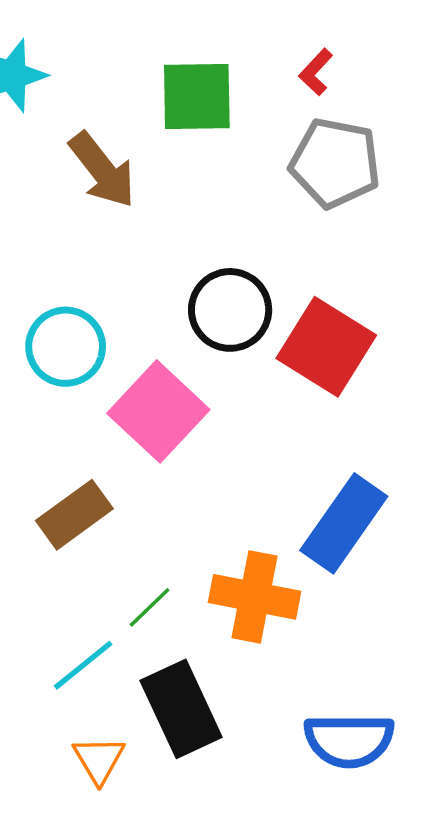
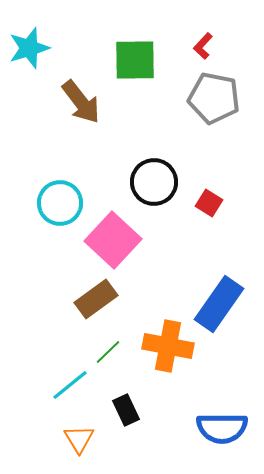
red square: (326, 347) -> (209, 203), size x0.5
brown rectangle: (74, 515) -> (96, 299), moved
black rectangle: (181, 709) -> (126, 410), size x0.6

